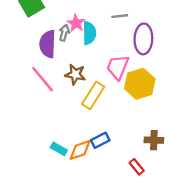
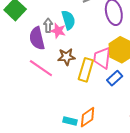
pink star: (76, 23) -> (58, 31), moved
pink trapezoid: (118, 67) -> (102, 58), moved
blue rectangle: (100, 140) -> (115, 78), moved

